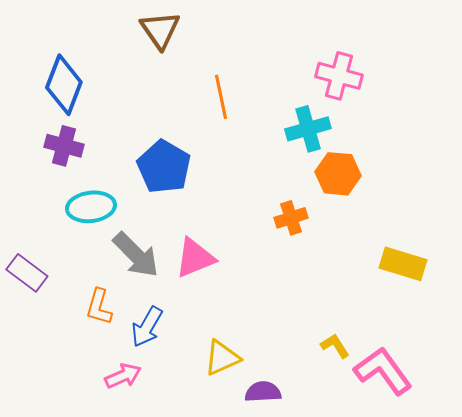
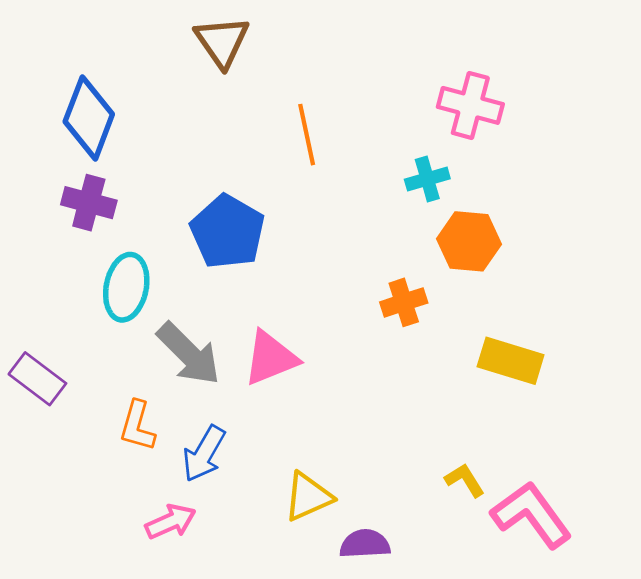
cyan cross: (308, 129) -> (427, 179), size x0.7
cyan ellipse: (91, 207) -> (126, 287), turned -72
yellow rectangle: (403, 264) -> (511, 361), moved

